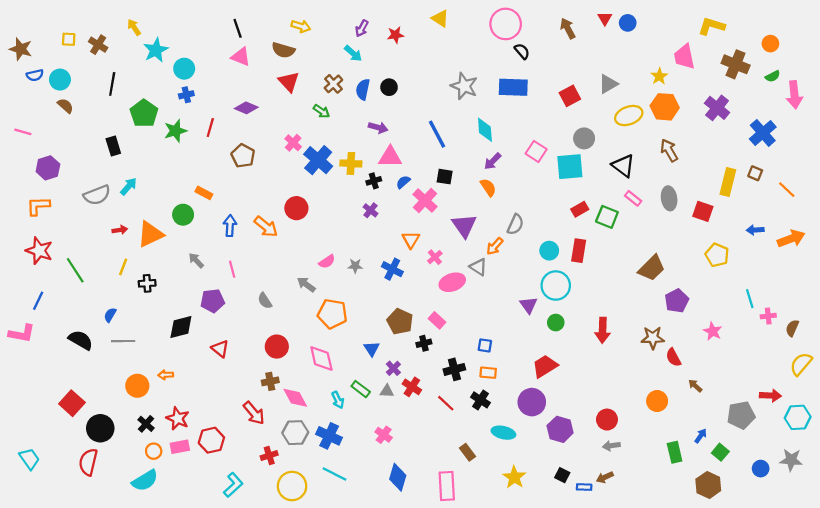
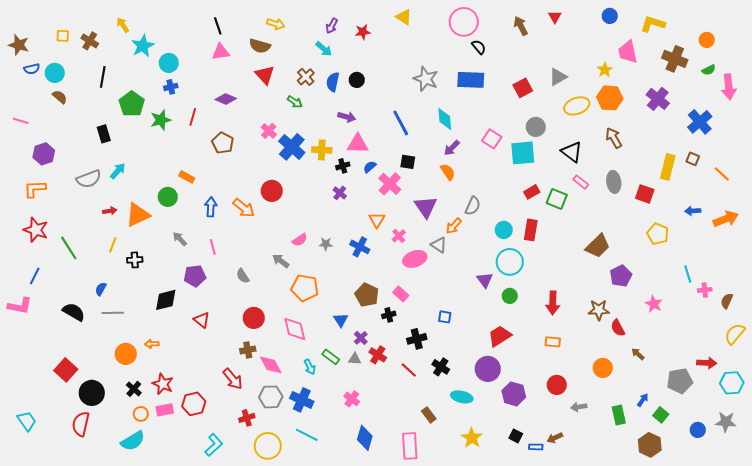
blue circle: (628, 23) -> (610, 16), moved
pink triangle: (241, 57) -> (221, 52), turned -30
orange rectangle: (488, 373) -> (553, 342), moved
gray arrow: (611, 446) -> (579, 407), moved

